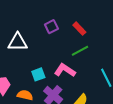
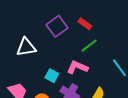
purple square: (51, 27) -> (57, 26), size x1.5
cyan square: (38, 74) -> (52, 76), turned -32

